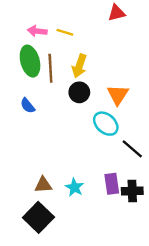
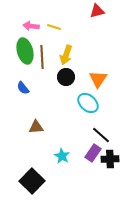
black line: (132, 149) -> (101, 135), moved
purple rectangle: (112, 184) -> (93, 153), turned 42
brown triangle: (43, 185) -> (36, 127), moved

